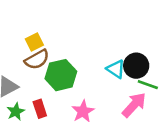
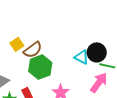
brown semicircle: (37, 59) -> (33, 50), moved

